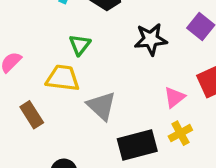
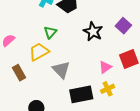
black star: (151, 39) -> (93, 32), turned 30
yellow trapezoid: (63, 78) -> (39, 52), turned -40

